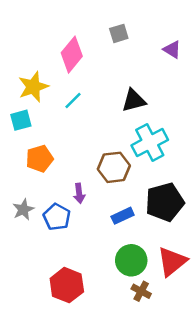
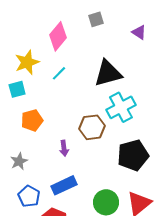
black triangle: (134, 100) -> (108, 73), size x1.4
blue rectangle: (123, 216) -> (64, 185), moved, size x1.4
blue pentagon: (57, 217) -> (29, 196), moved

